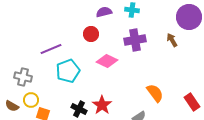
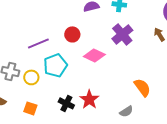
red circle: (91, 34) -> (72, 34), moved
purple cross: (135, 40) -> (122, 34), turned -30
yellow circle: (31, 100) -> (31, 77), moved

